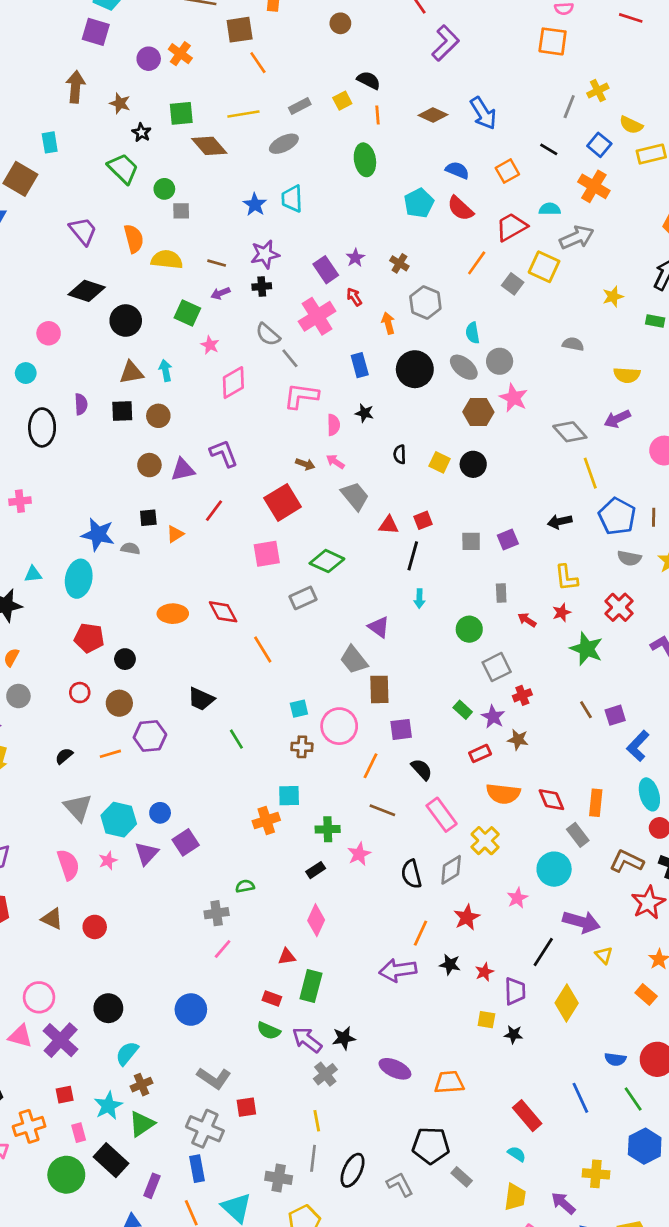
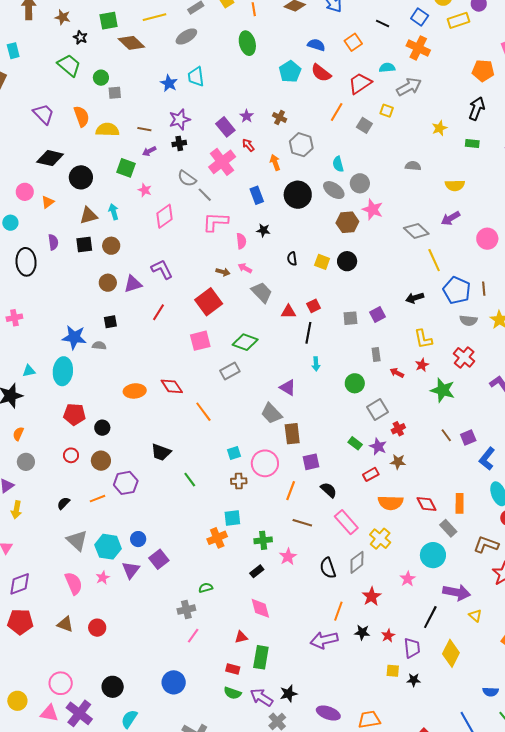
yellow square: (544, 267) -> (387, 111), size x0.6
orange triangle: (175, 534) -> (48, 202), moved
pink diamond: (316, 920) -> (260, 608), turned -35

